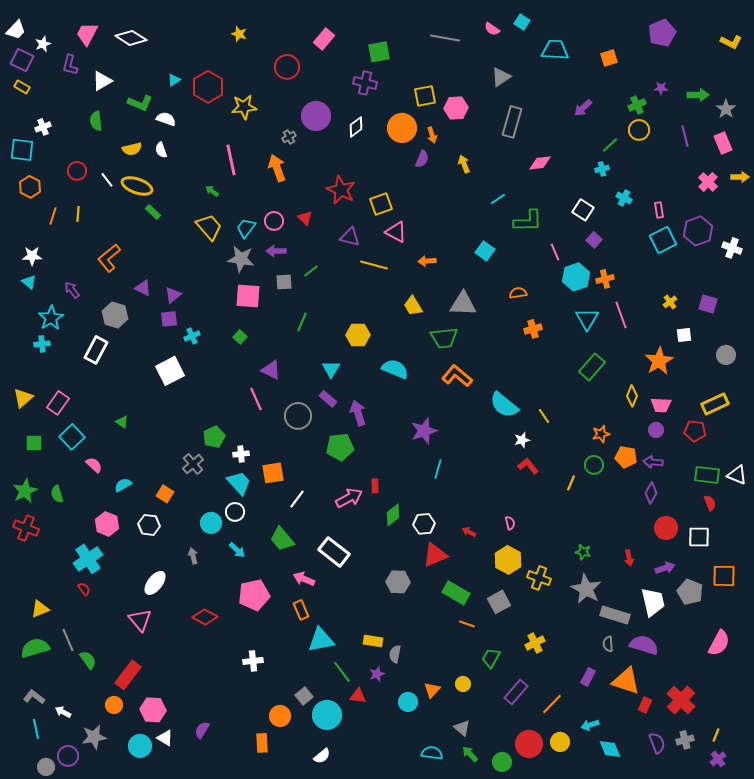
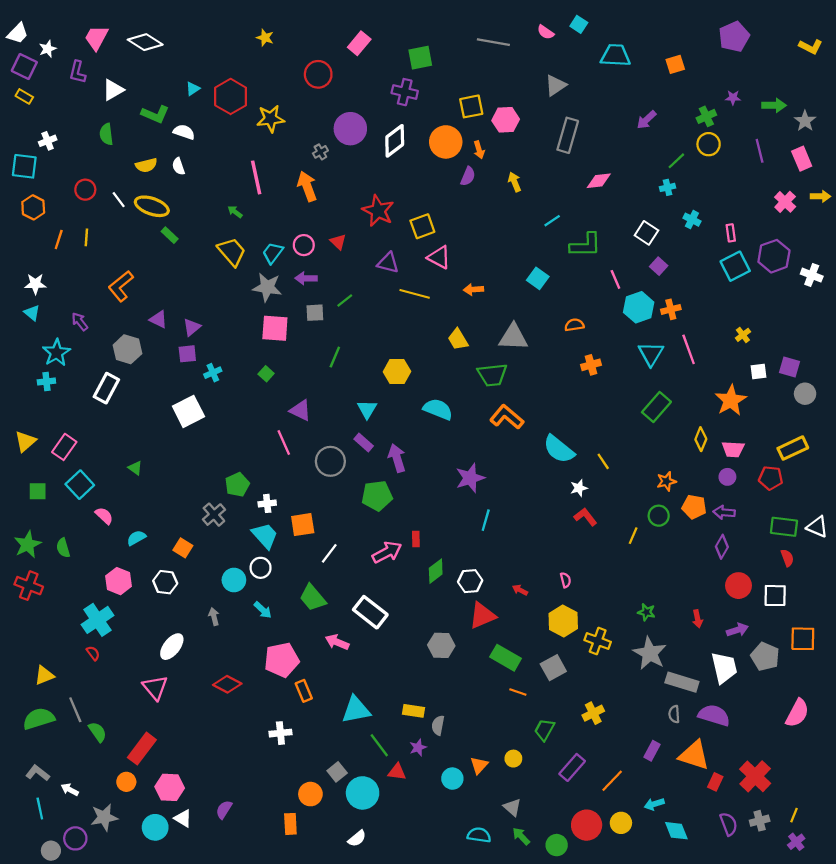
white diamond: (356, 127) -> (395, 141), size x1.4
purple square: (708, 304) -> (790, 367), moved
orange rectangle: (301, 610) -> (304, 691), moved

